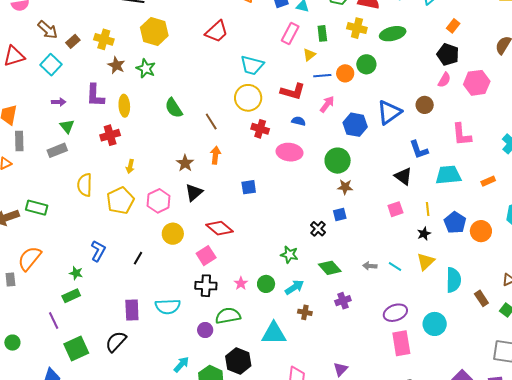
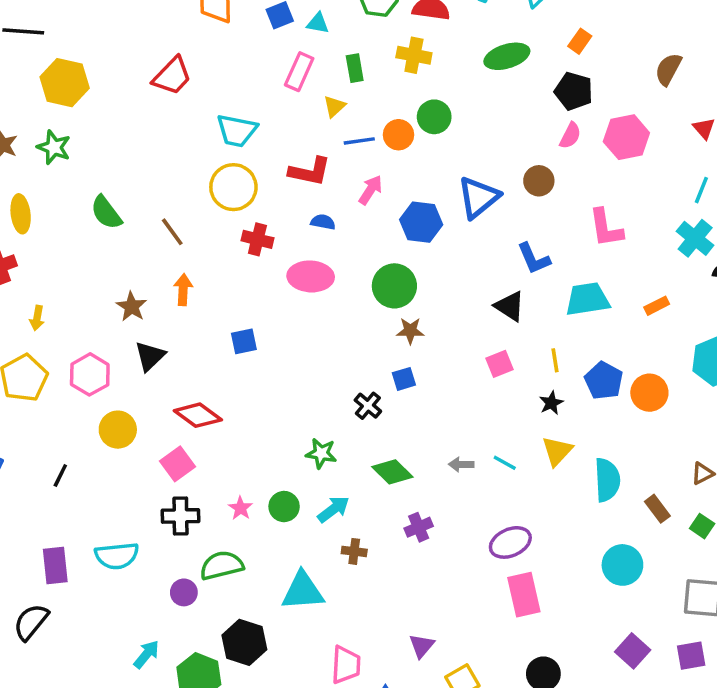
green ellipse: (393, 34) -> (507, 56), moved
cyan circle: (435, 324) -> (622, 565), moved

